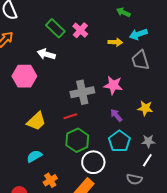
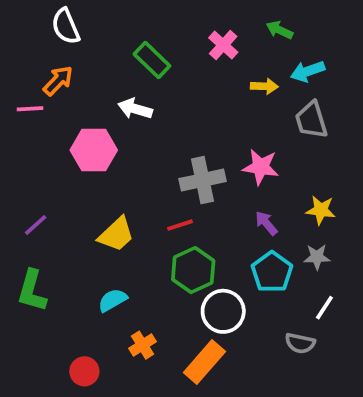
pink cross: (80, 30) -> (223, 45), moved
gray star: (148, 141) -> (317, 257), moved

